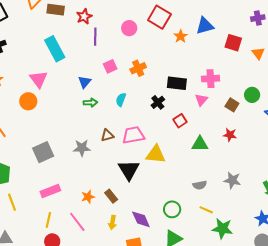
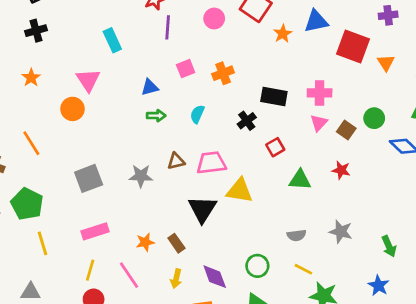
red square: (233, 43) -> (353, 46), size x1.4
cyan rectangle: (55, 49) -> (112, 40), size x0.7
blue triangle: (85, 82) -> (150, 87), turned 32
pink triangle: (201, 100) -> (319, 123), moved

